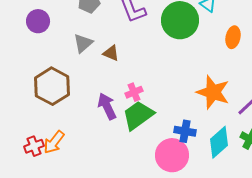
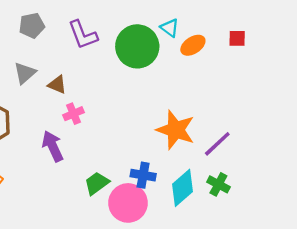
orange ellipse: (233, 37) -> (193, 45), moved, turned 45
pink cross: (134, 92) -> (73, 114), moved
green trapezoid: (138, 115) -> (97, 183), moved, size x0.7

